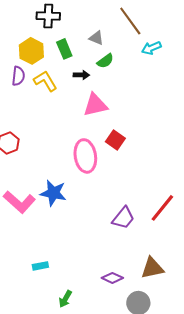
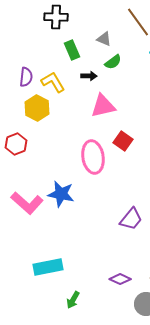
yellow hexagon: (31, 51) -> (37, 108), moved
cyan rectangle: (40, 266) -> (48, 267), size x1.8

